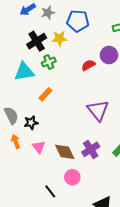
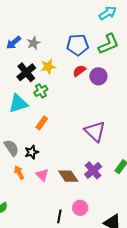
blue pentagon: (78, 21) -> (78, 45), moved
red semicircle: (88, 65) -> (79, 71), moved
pink circle: (72, 177) -> (80, 208), moved
black line: (50, 191) -> (59, 216), turned 56

